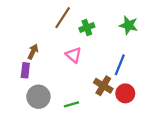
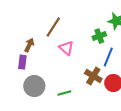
brown line: (63, 18) -> (53, 27), moved
green cross: (87, 27) -> (99, 36), moved

